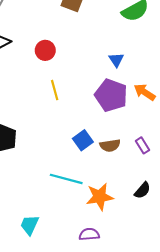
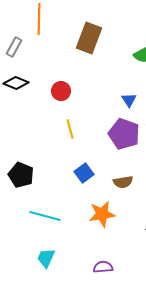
blue square: (83, 140) -> (84, 173), moved
cyan line: (66, 179) -> (45, 216), moved
orange star: (100, 197) -> (102, 214), moved

